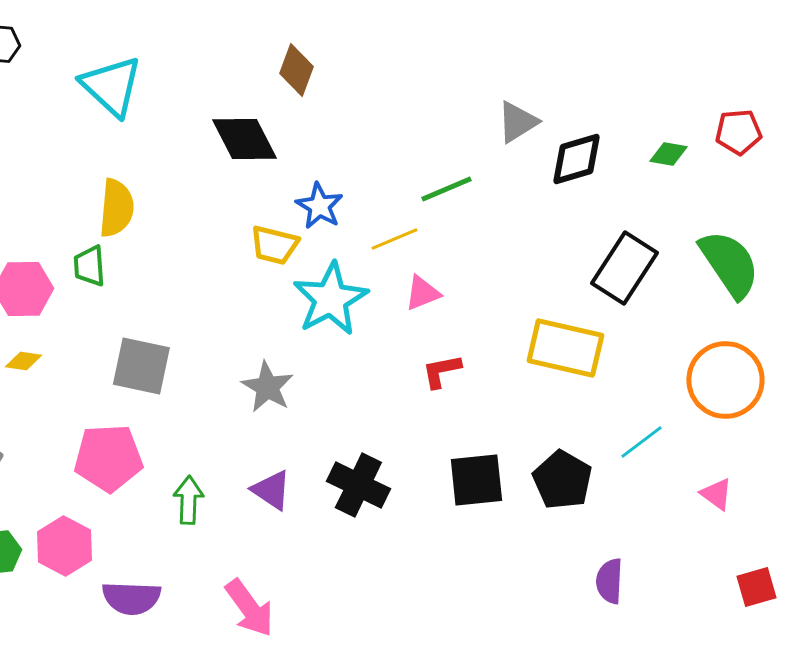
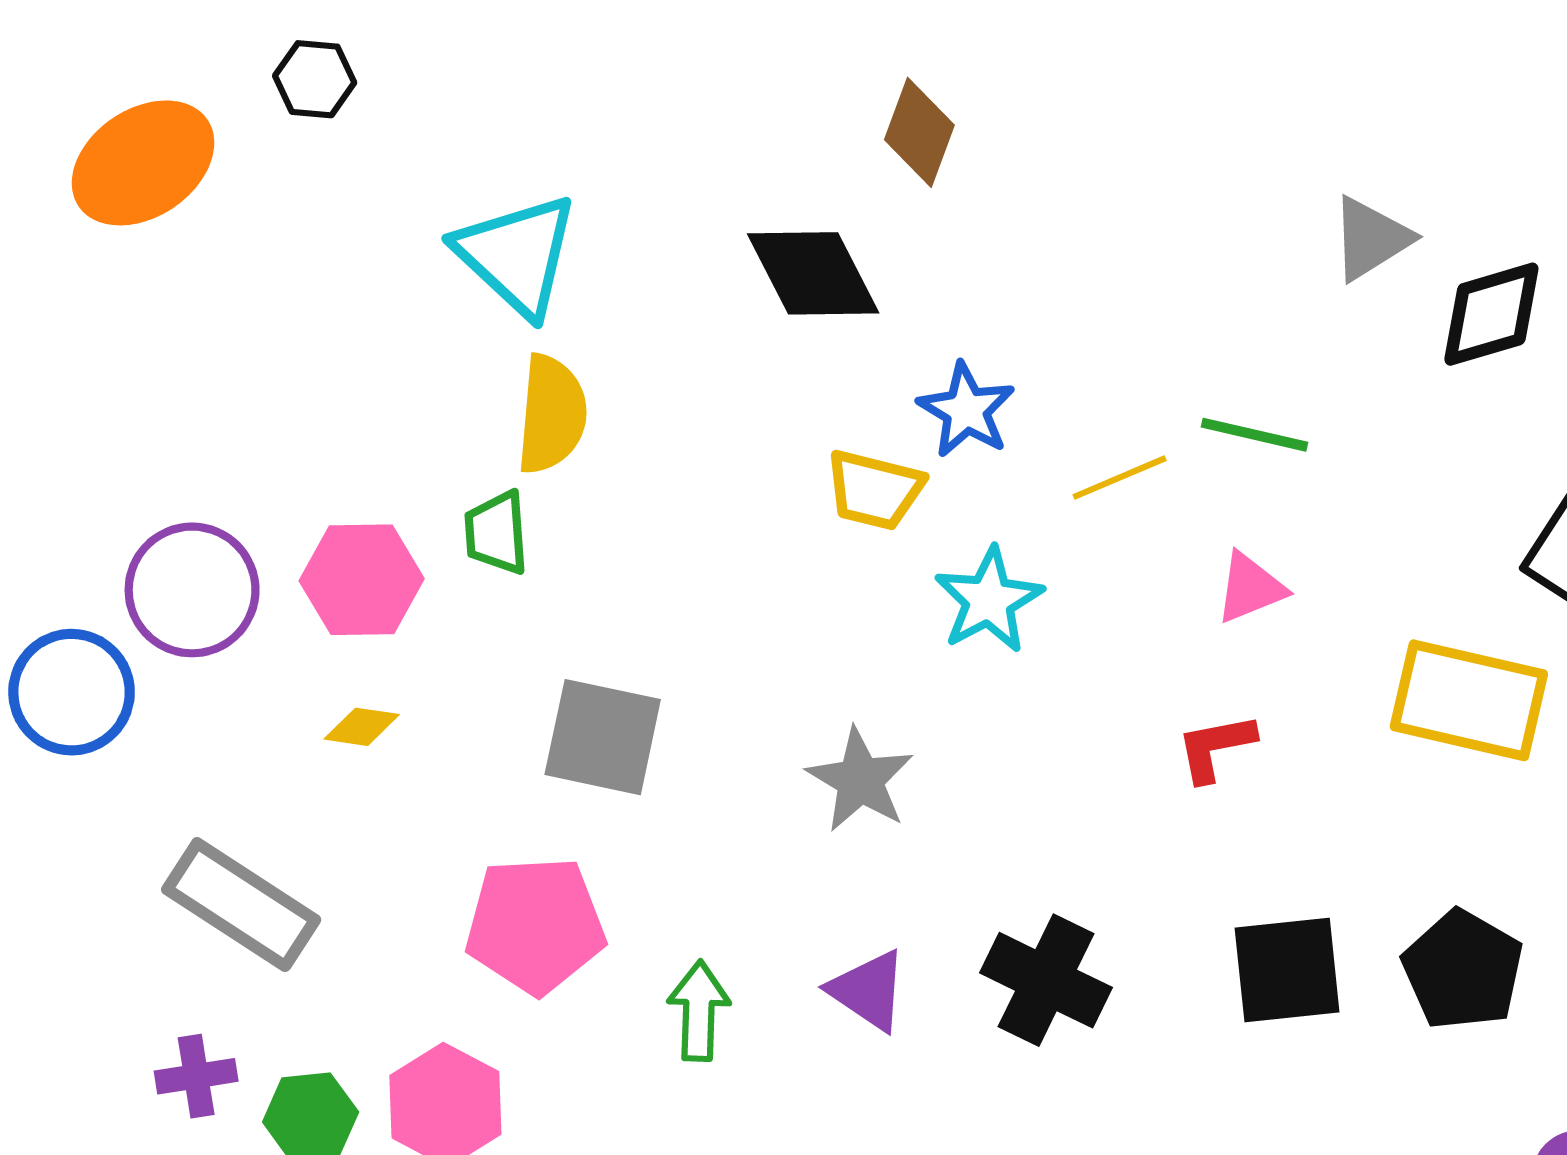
cyan triangle: (111, 86) -> (517, 255), moved
green line: (446, 189) -> (1254, 435), moved, turned 36
pink triangle: (422, 293) -> (1250, 588), moved
cyan star: (330, 299) -> (989, 600), size x0.7

